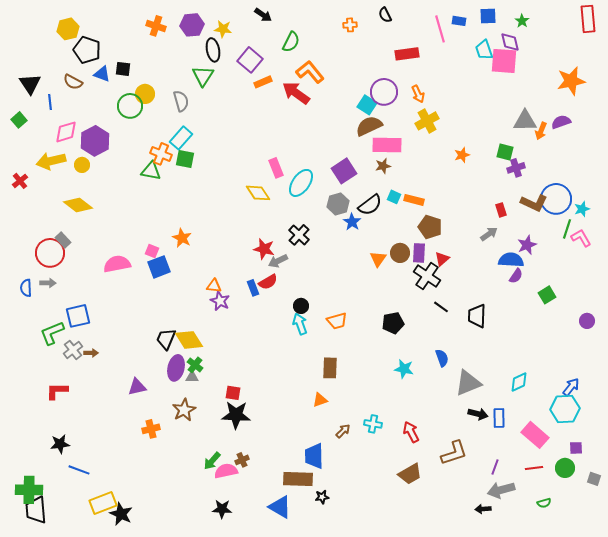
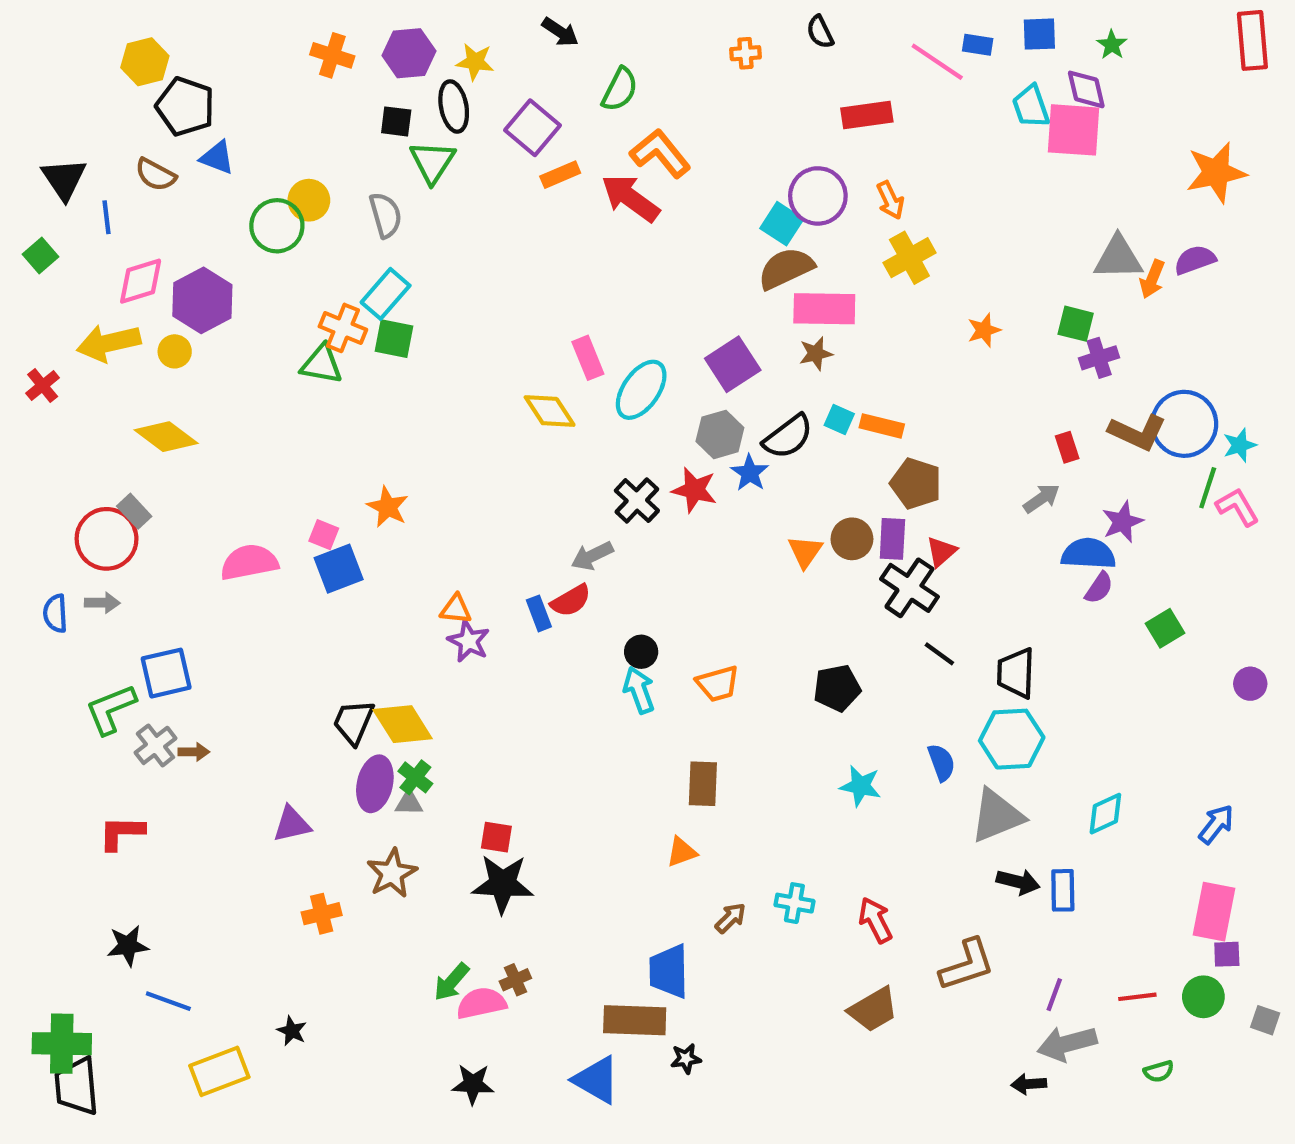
pink line: (440, 29) -> (937, 62), turned -40
black square: (123, 69) -> (396, 121), moved
red star: (264, 249) -> (694, 490), moved
cyan hexagon: (565, 409) -> (1012, 739), moved
pink rectangle: (535, 435) -> (1214, 912), moved, turned 60
black star: (121, 514) -> (292, 1031), moved, size x0.6

